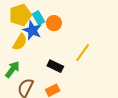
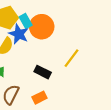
orange circle: (54, 23) -> (42, 27), size x1.5

